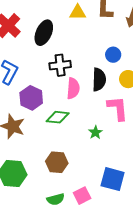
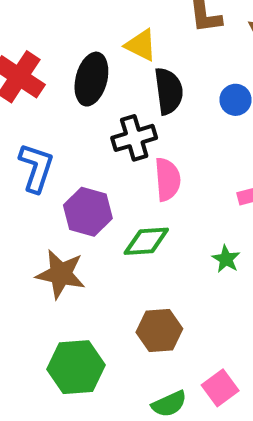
yellow triangle: (78, 12) -> (141, 45), moved, turned 36
black semicircle: (99, 80) -> (169, 91), moved

